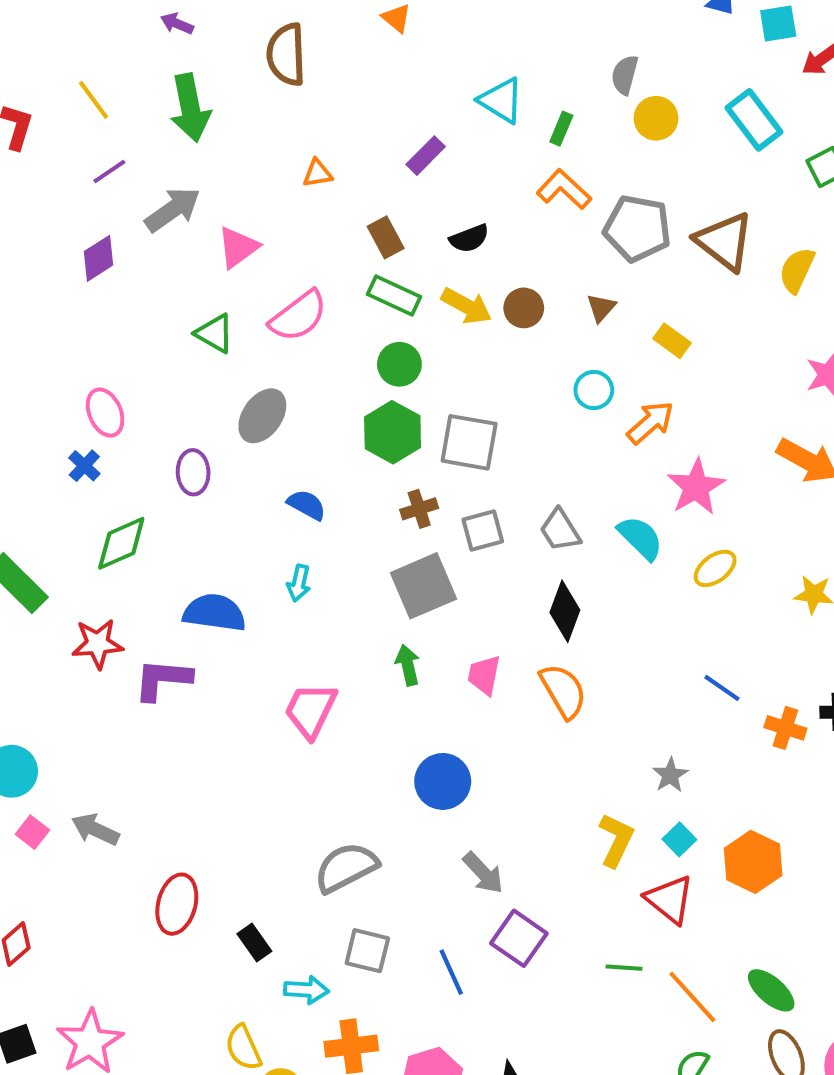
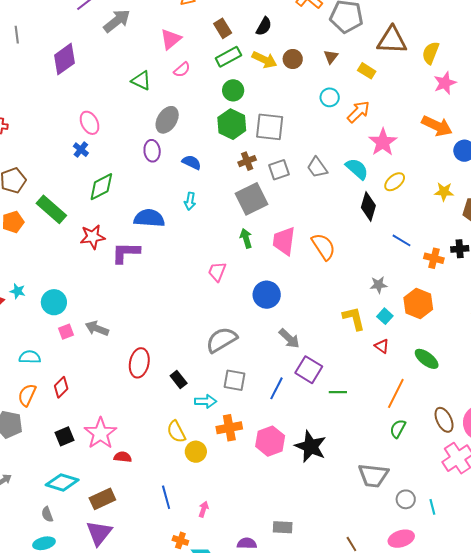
black semicircle: (469, 238) -> (264, 26), turned -36
brown triangle: (724, 241) -> (392, 40), moved, turned -32
pink triangle: (238, 247) -> (171, 39), moved
purple diamond: (98, 258) -> (65, 59), moved, size x1.4
yellow semicircle: (797, 270) -> (431, 53), moved
green rectangle: (394, 296) -> (228, 57), turned -50
pink semicircle: (298, 316) -> (182, 70), size x0.6
purple ellipse: (193, 472) -> (152, 151), moved
black diamond: (565, 611) -> (368, 206), moved
pink trapezoid: (484, 675) -> (284, 241), size x1.4
pink trapezoid: (311, 710) -> (217, 272), moved, size x0.7
gray star: (670, 775) -> (379, 285), turned 30
pink square: (32, 832) -> (66, 332), turned 35
yellow L-shape: (616, 840) -> (354, 318), turned -36
orange hexagon: (753, 862) -> (418, 303), moved
red triangle: (670, 899) -> (382, 346), size x0.6
green line: (624, 968) -> (338, 392), moved
blue line: (451, 972) -> (276, 388), turned 55
green ellipse: (771, 990) -> (427, 359), moved
orange line: (692, 997) -> (396, 393), turned 72

